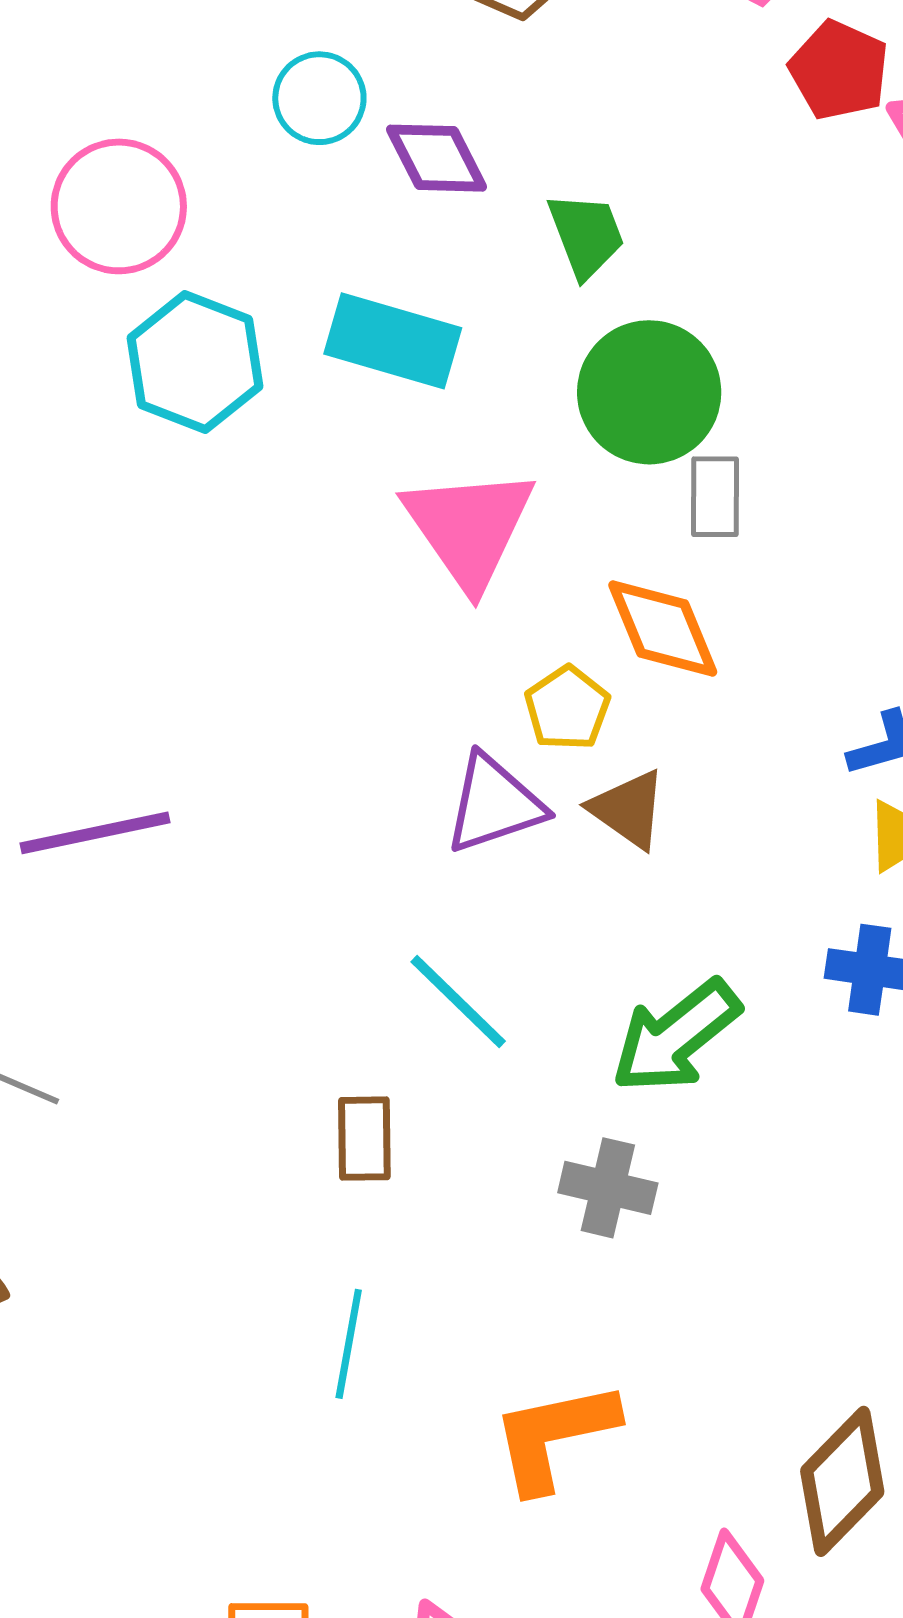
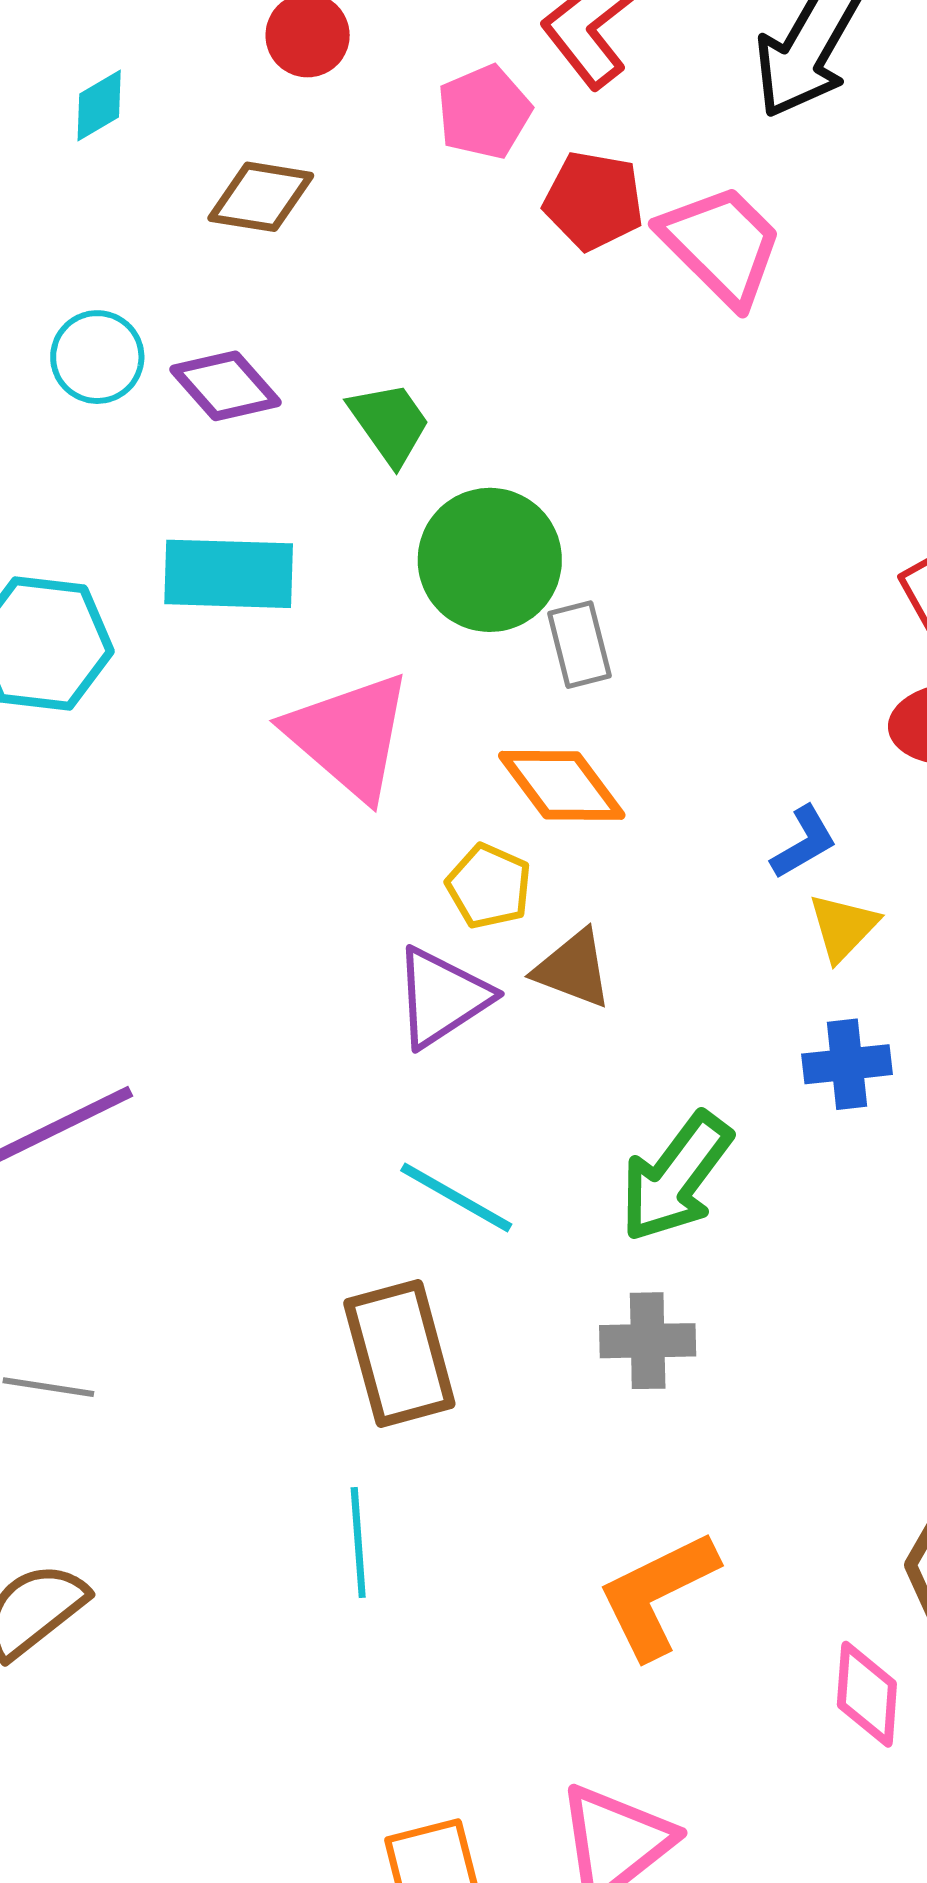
brown rectangle: (364, 1139) -> (399, 1354), size x1.6
cyan line: (349, 1344) -> (358, 1543), moved

